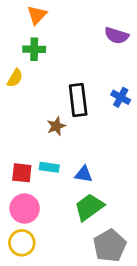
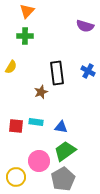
yellow semicircle: (15, 78) -> (11, 67), moved
pink circle: (25, 209) -> (39, 161), moved
gray pentagon: (110, 246) -> (63, 179), moved

